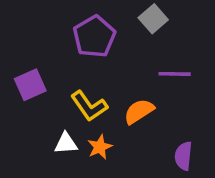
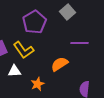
yellow L-shape: (89, 106) -> (24, 50), moved
white triangle: (66, 143) -> (14, 71), moved

